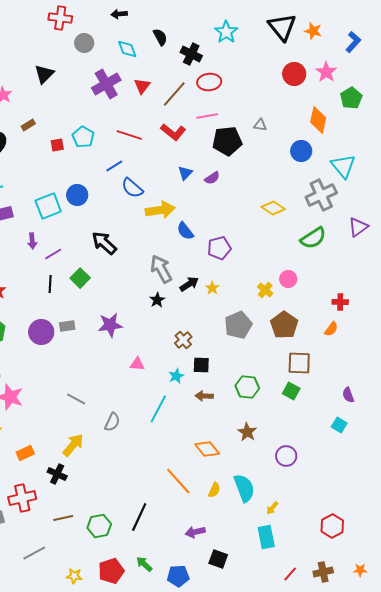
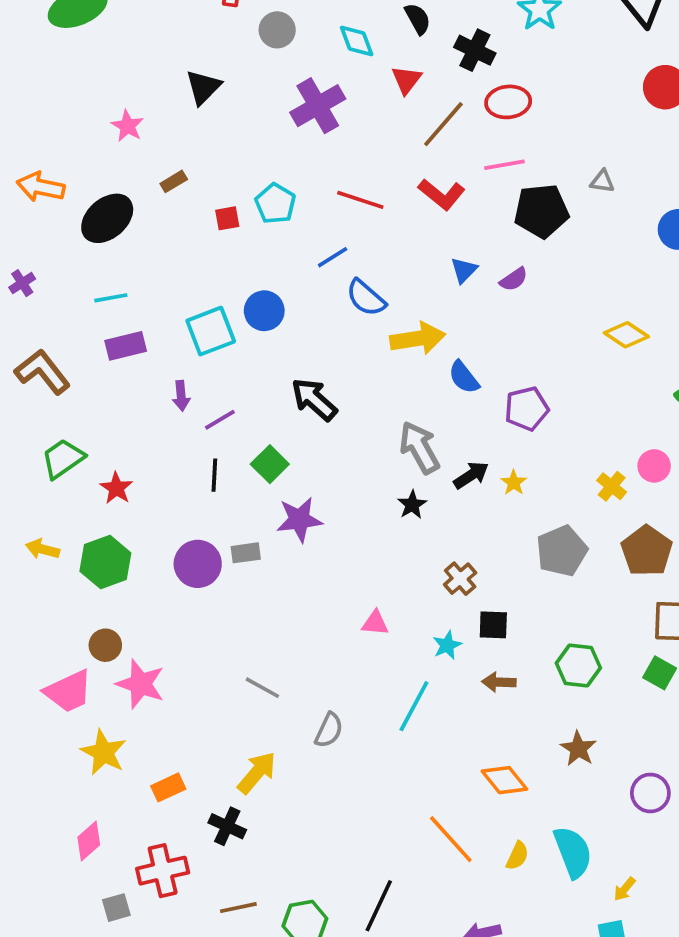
red triangle: (142, 86) -> (406, 80), moved
purple star: (110, 325) -> (299, 520), moved

